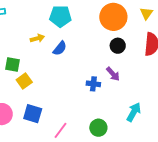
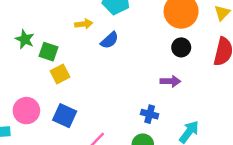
purple arrow: (113, 74) -> (170, 81), turned -56
blue cross: (93, 84) -> (150, 114), moved

